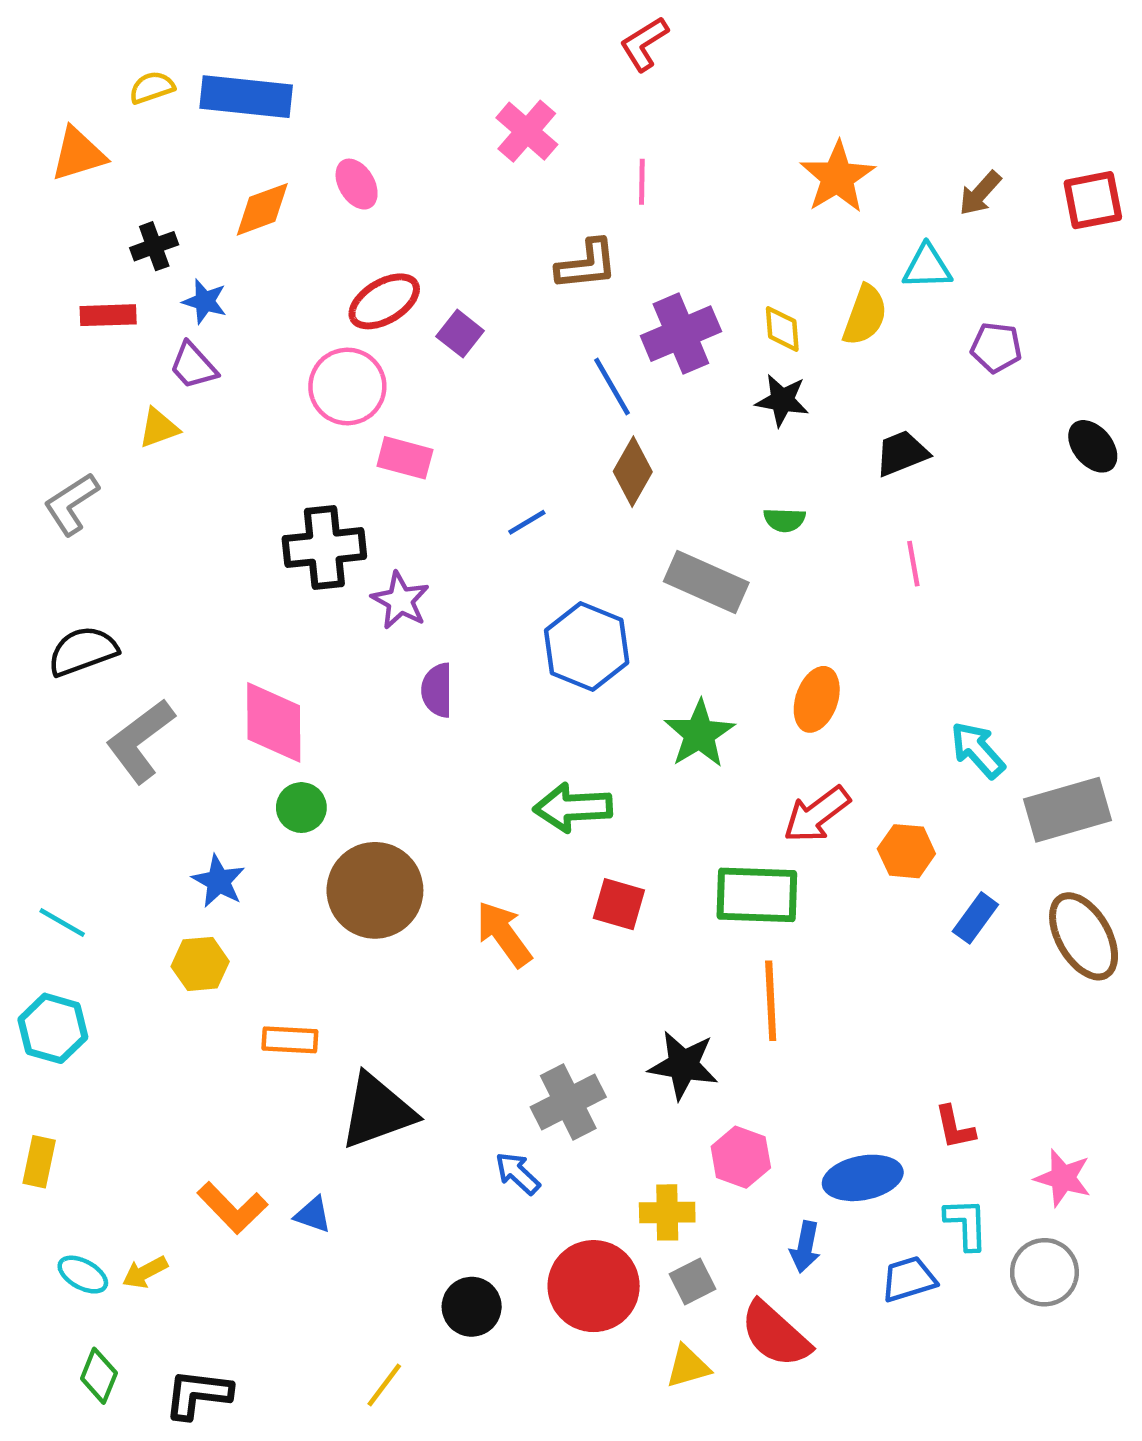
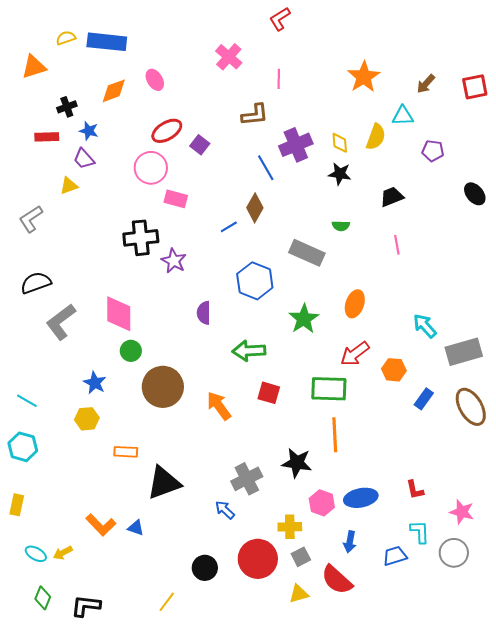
brown diamond: (633, 472) -> (255, 208), moved
purple semicircle: (437, 690) -> (204, 313), moved
blue ellipse: (863, 1178) -> (361, 498), moved

